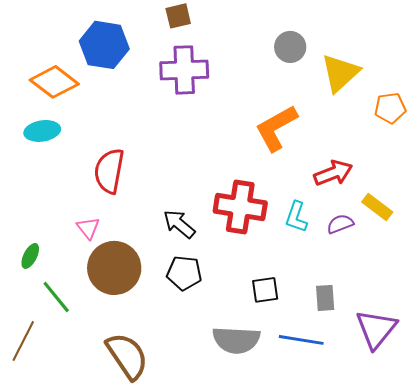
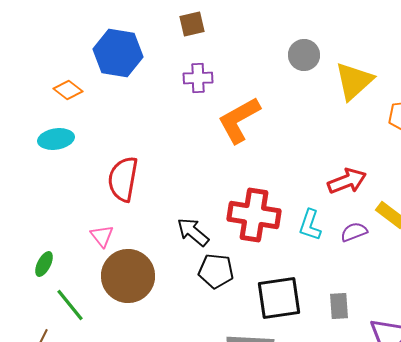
purple cross: (184, 70) -> (198, 78), size x0.6
orange diamond: (54, 82) -> (68, 90), size x0.6
orange L-shape: (276, 128) -> (239, 120), moved
black pentagon: (184, 273) -> (216, 271), moved
black square: (265, 290) -> (279, 298), size x1.6

